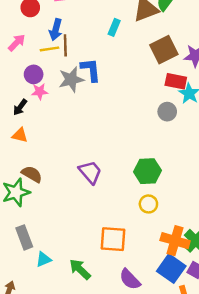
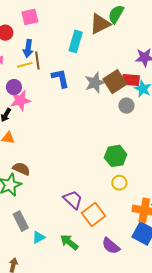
cyan rectangle: (114, 27) -> (76, 41), size x1.5
brown square: (164, 50) -> (115, 82), moved
gray star: (71, 79) -> (95, 83), moved
pink star: (40, 91) -> (20, 100), size x1.5
purple trapezoid: (90, 172) -> (73, 200), moved
orange square: (113, 239) -> (93, 215), turned -35

